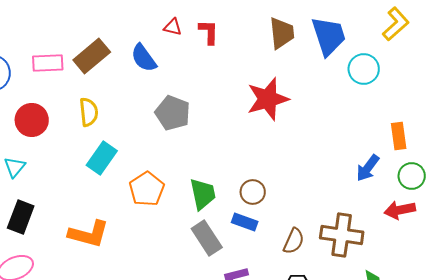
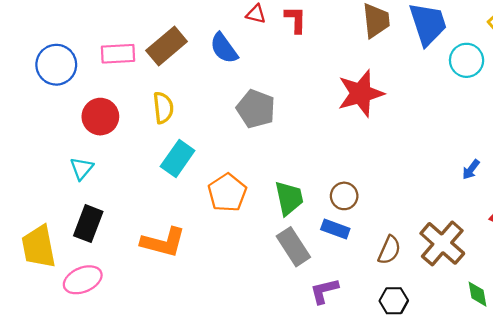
blue arrow: (368, 168) -> (471, 169), size x0.7
brown cross: (342, 235) -> (442, 243), turned 33

